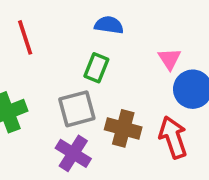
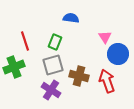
red line: (25, 37) -> (25, 41), moved
green rectangle: (96, 68) -> (55, 42), moved

